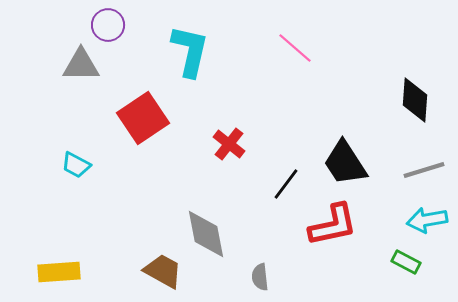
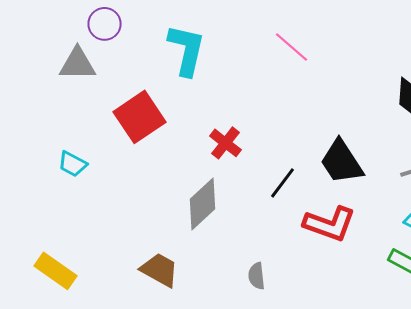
red L-shape: (333, 225) -> (330, 224), turned 32
gray diamond: (206, 234) -> (202, 204), moved, turned 58
yellow rectangle: (59, 272) -> (56, 271), turned 39

